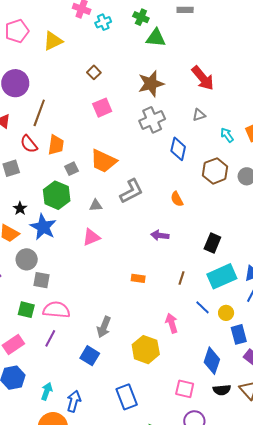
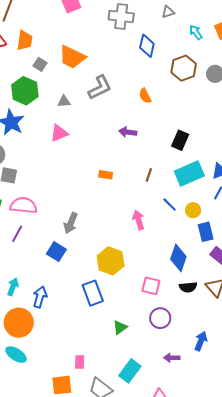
gray cross: (152, 120) -> (121, 17), turned 30
gray square: (71, 169) -> (40, 64), turned -32
yellow hexagon: (146, 350) -> (111, 261), moved

